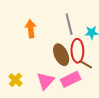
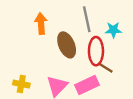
brown ellipse: (61, 55) -> (67, 45), moved
yellow cross: (15, 80) -> (21, 84), turned -32

